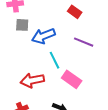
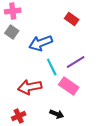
gray square: (22, 25) -> (12, 32), moved, turned 32
purple line: (84, 42) -> (76, 62), moved, turned -54

